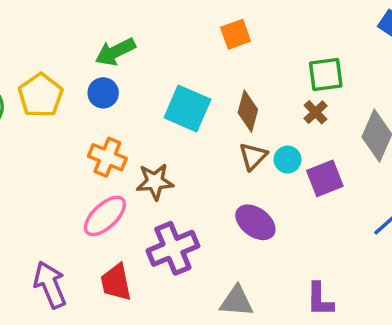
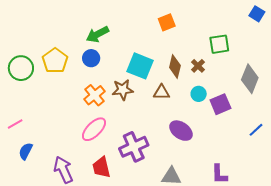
brown cross: (315, 112) -> (198, 66), moved
brown triangle: (253, 156) -> (162, 92), moved, turned 48
orange cross: (107, 157) -> (95, 95), turned 30
brown star: (155, 182) -> (123, 90), moved

